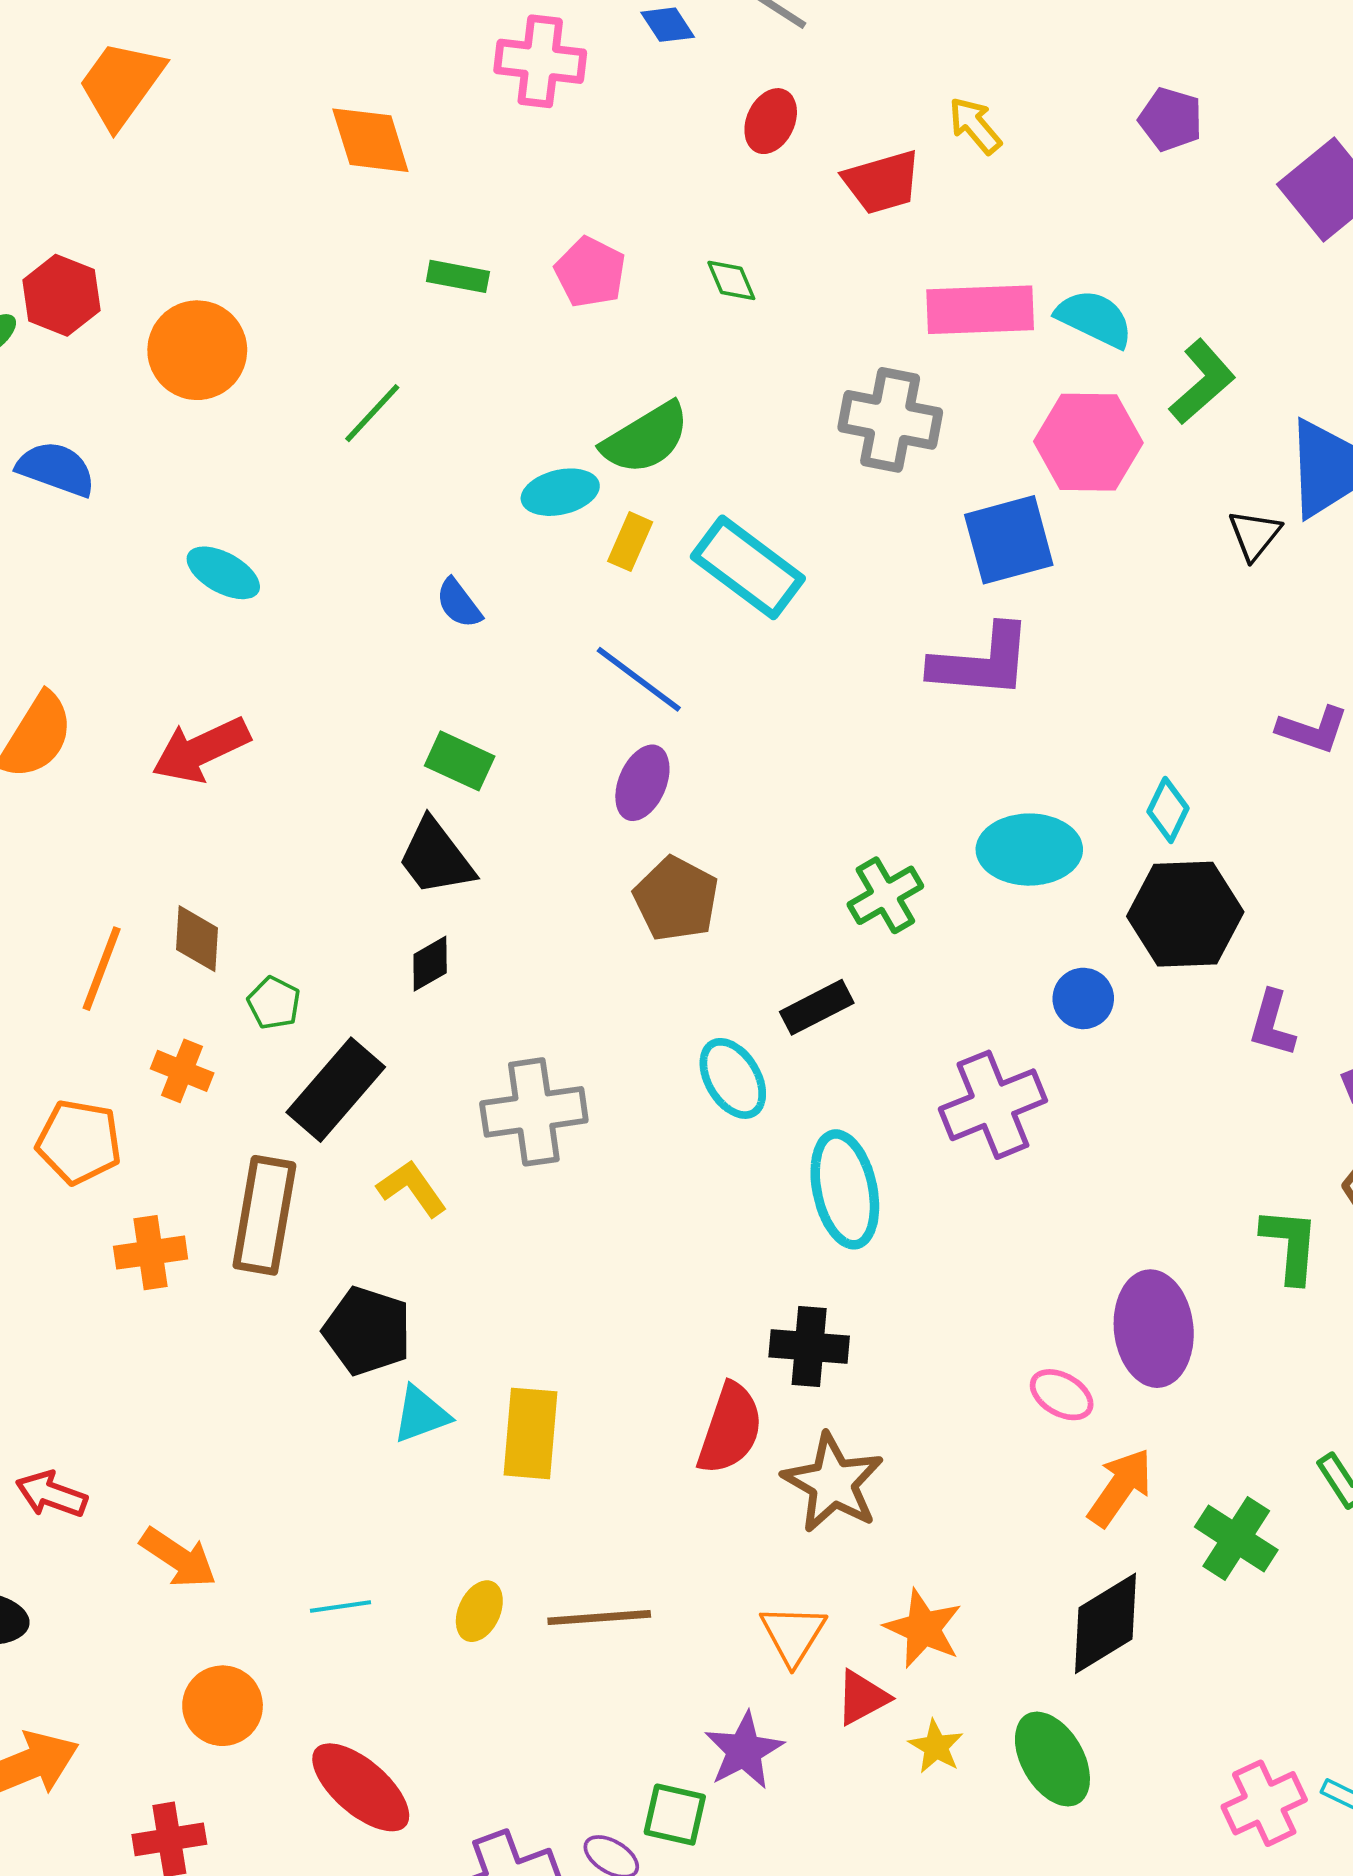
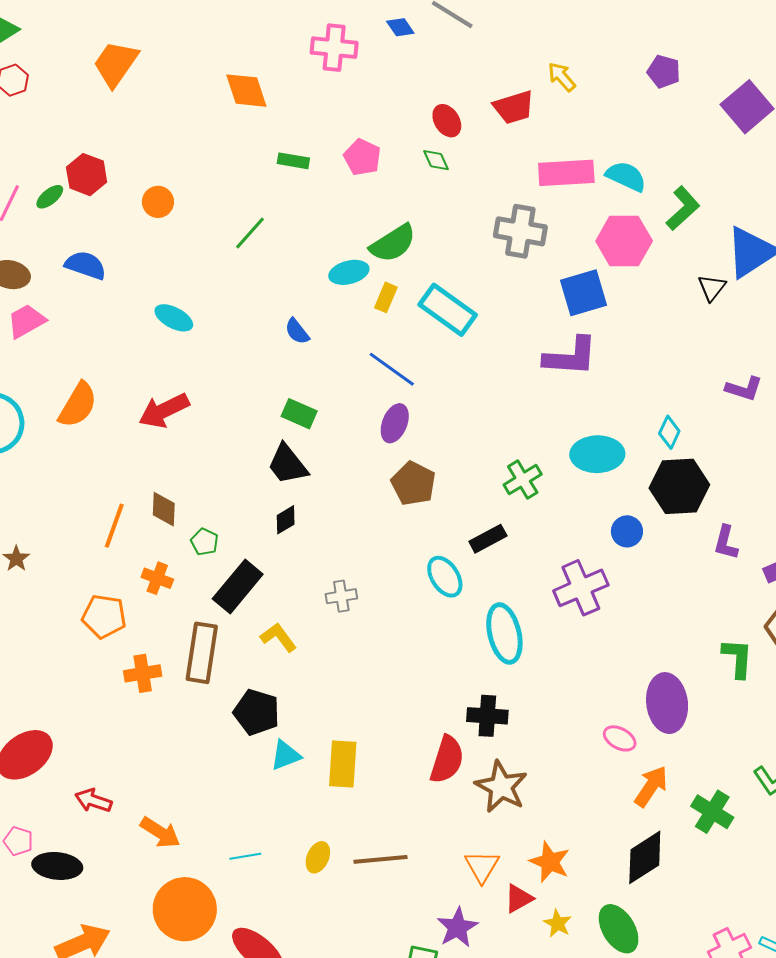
red ellipse: (771, 121) -> (447, 121), moved, turned -56
orange circle: (197, 350) -> (158, 202), size x0.6
gray cross: (534, 1112) -> (341, 596), size x0.6
orange circle: (223, 1706) -> (185, 909), size x1.5

